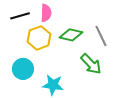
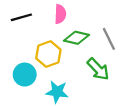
pink semicircle: (46, 13) -> (60, 14), moved
yellow hexagon: (39, 38) -> (48, 54), moved

